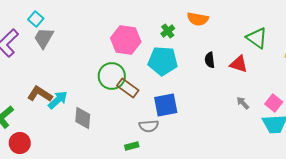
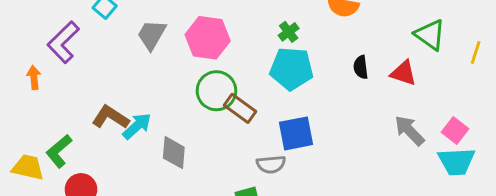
green cross: (168, 31) -> (289, 32), moved
gray trapezoid: (44, 38) -> (152, 35), moved
pink hexagon: (126, 40) -> (208, 38), moved
gray arrow: (243, 103) -> (409, 131), size x1.6

